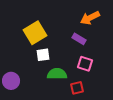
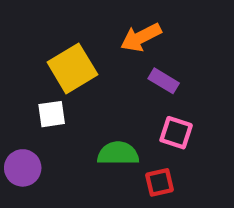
orange arrow: (90, 18) -> (141, 37), moved
white square: (43, 55) -> (52, 114), moved

